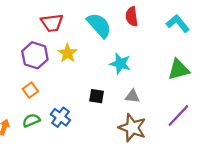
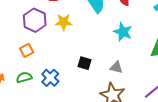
yellow star: (68, 53) -> (64, 22), turned 30
cyan star: (120, 64) -> (123, 32), moved

